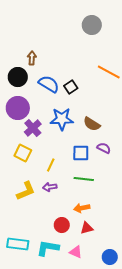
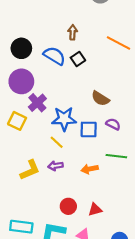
brown arrow: (32, 58) -> (73, 32), moved
blue star: (62, 119) -> (64, 119), moved
yellow square: (23, 153) -> (17, 121), moved
yellow line: (51, 165) -> (57, 142), turned -72
green line: (84, 179) -> (116, 156), moved
orange arrow: (82, 208) -> (90, 169), moved

